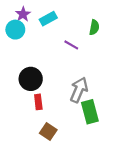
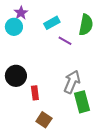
cyan rectangle: (48, 19) -> (52, 23), moved
green semicircle: (94, 27) -> (86, 25), size x1.5
black circle: (31, 79) -> (16, 76), moved

